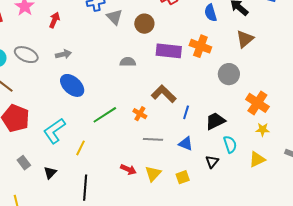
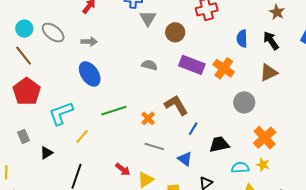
cyan semicircle: (230, 144) -> (240, 168), moved, turned -90

